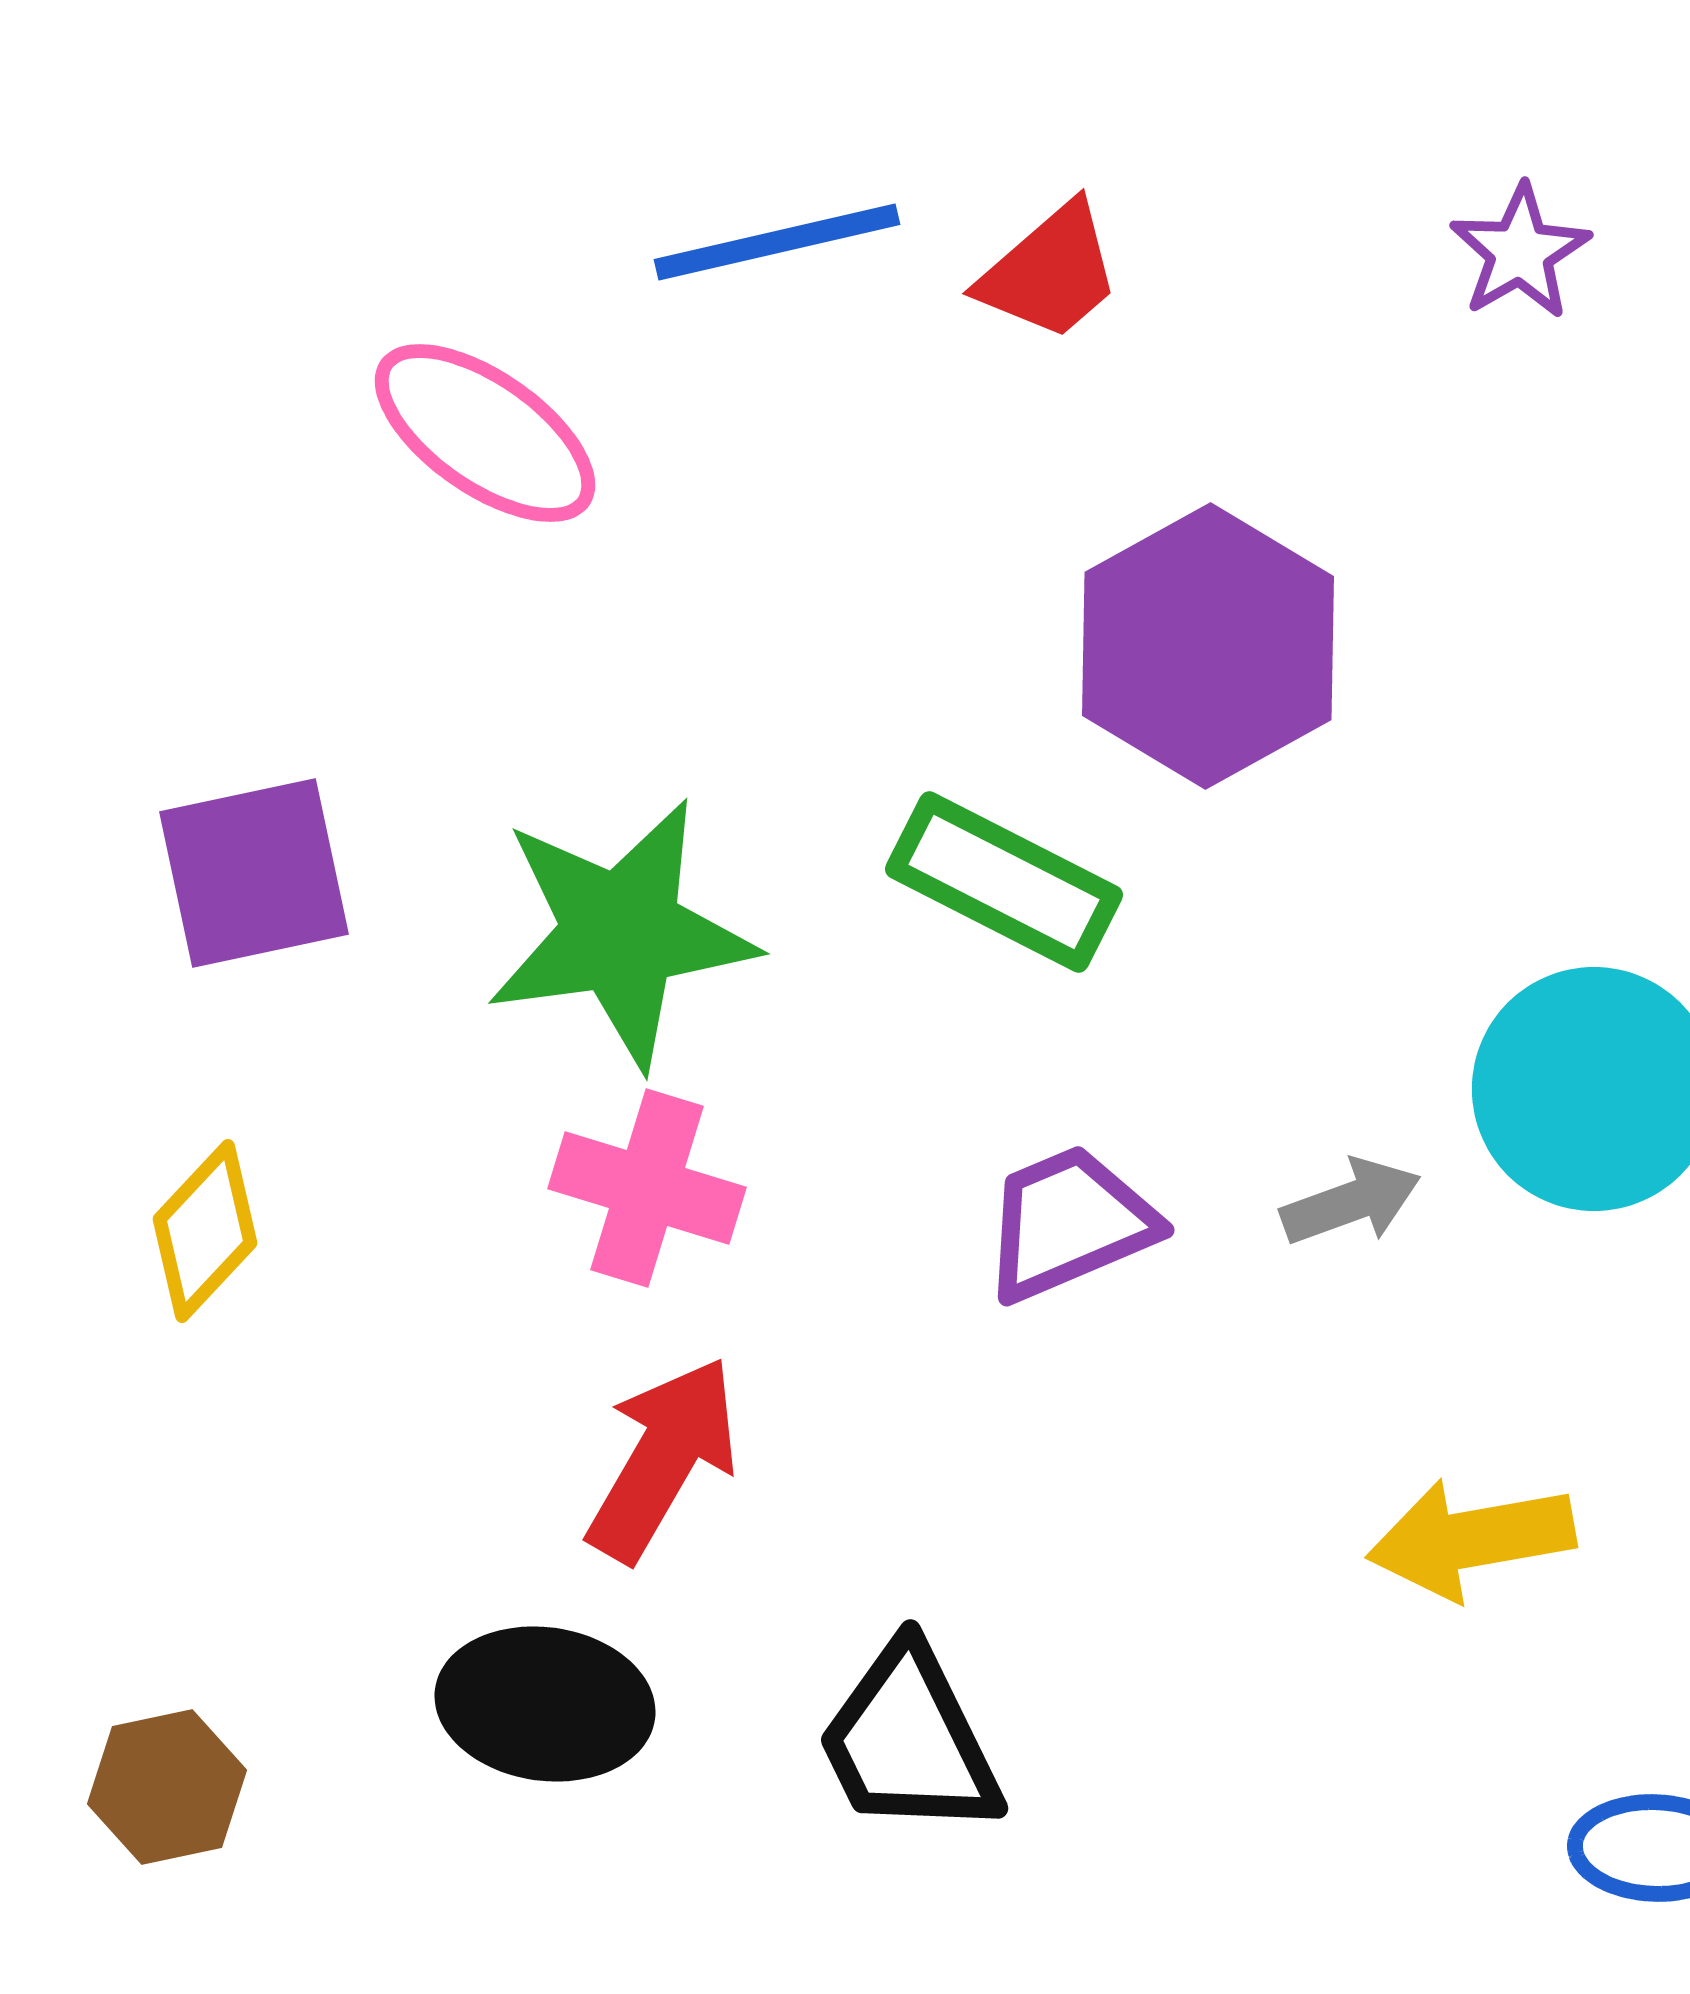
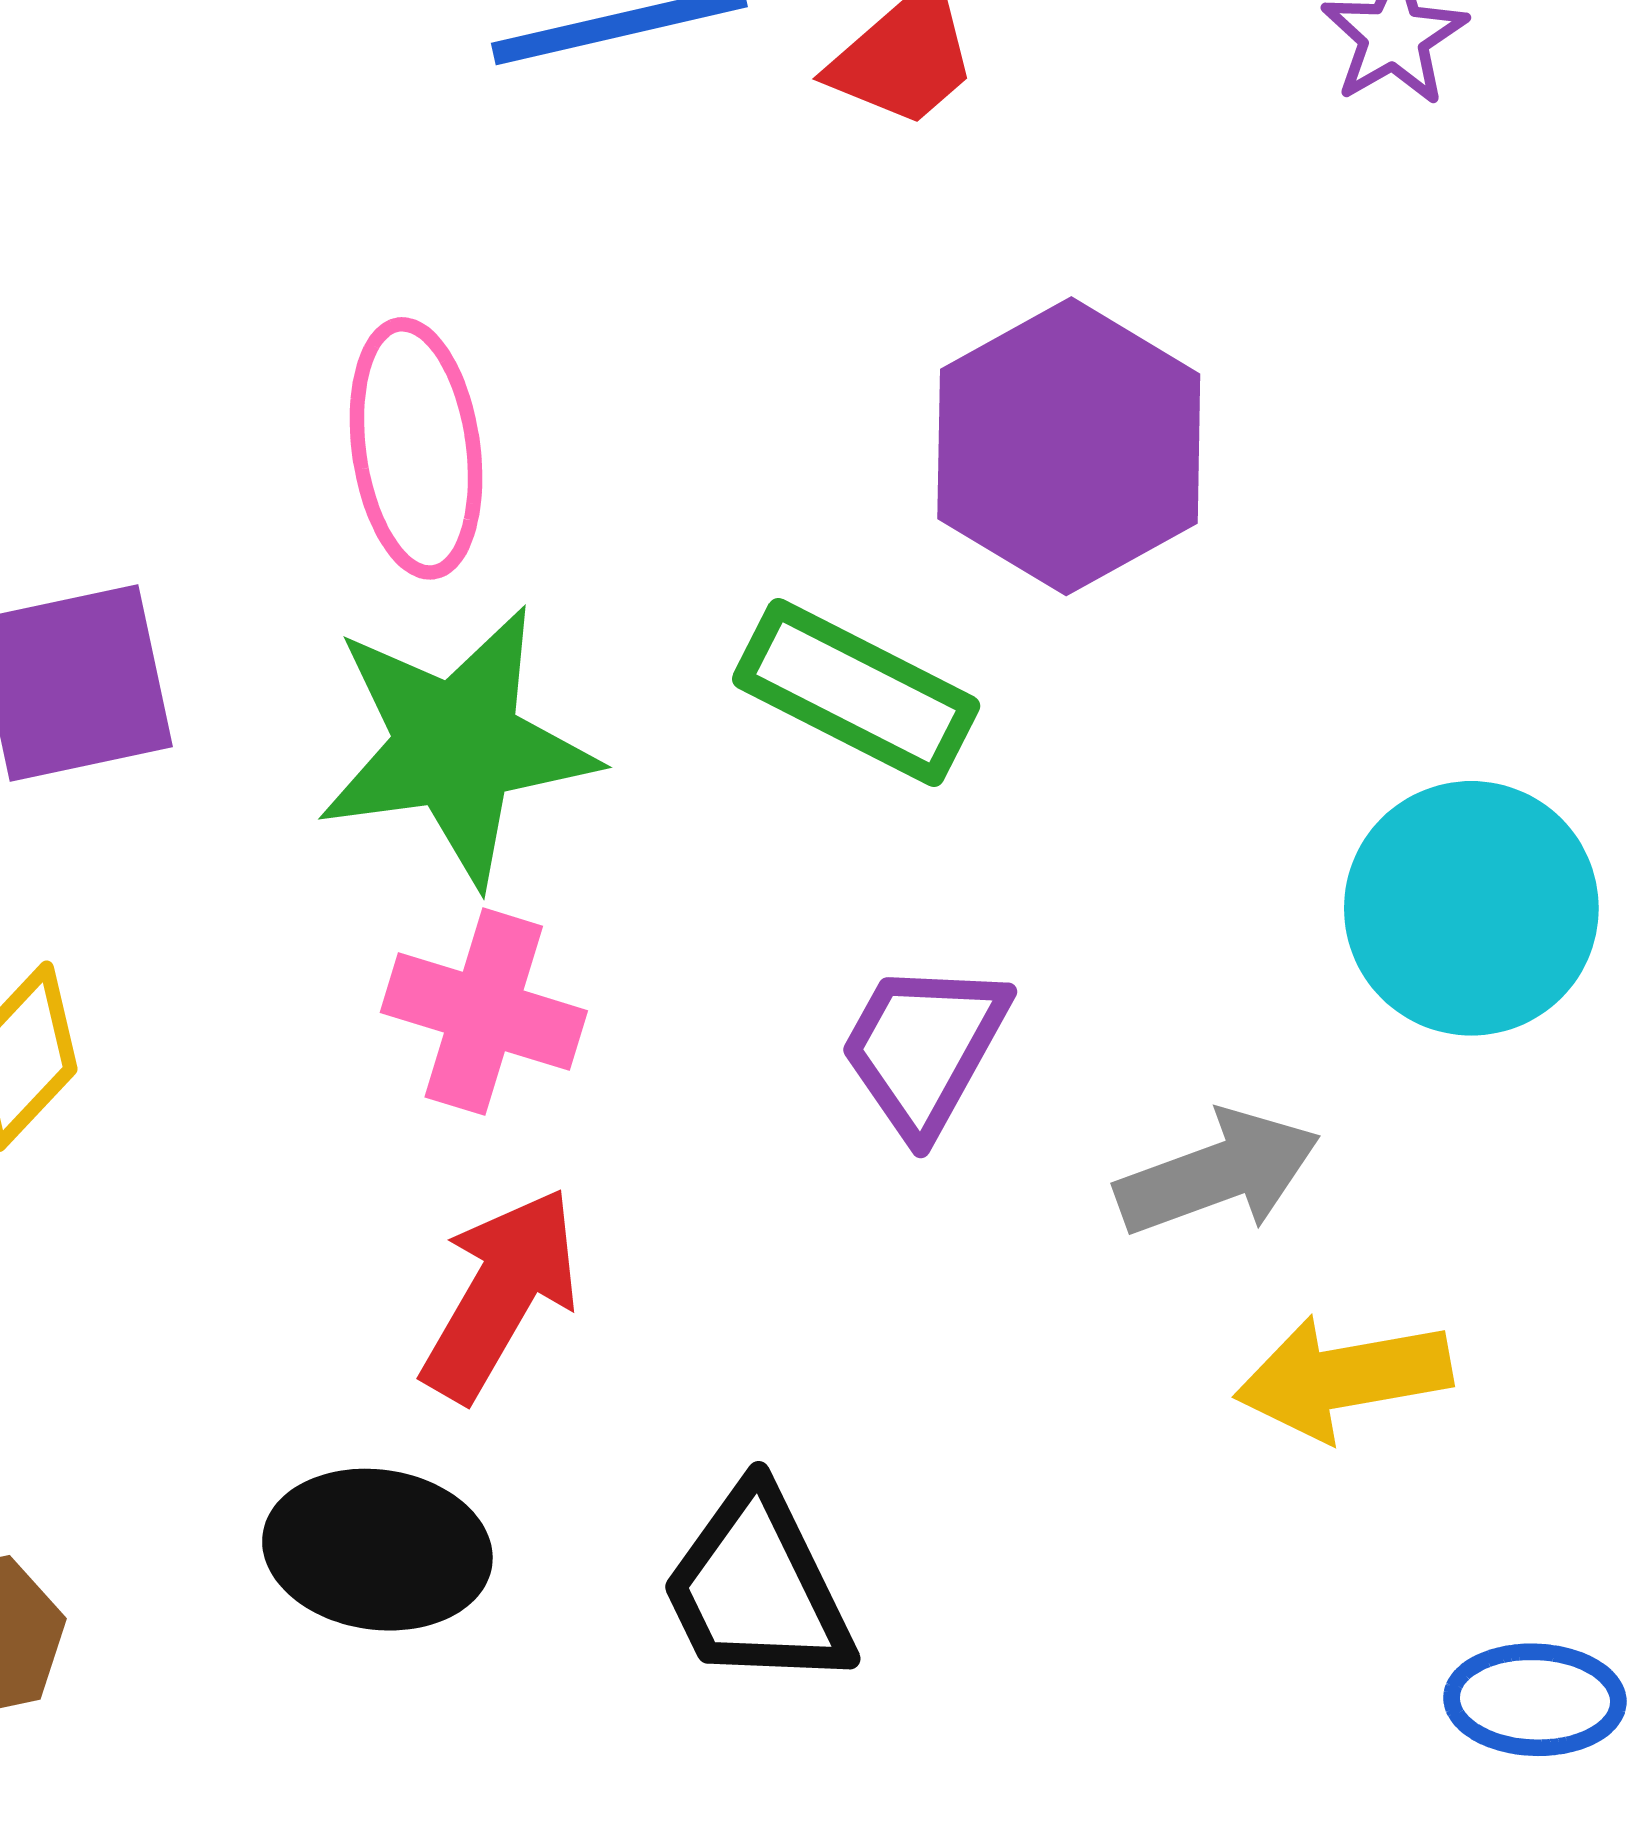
pink ellipse: (485, 433) -> (416, 448), moved, turned 47
gray arrow: (1351, 1202) -> (1218, 1173), moved, size x1.4
purple trapezoid: (1069, 1223) -> (924, 1048), turned -38

